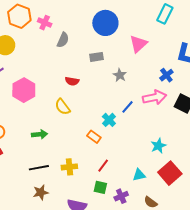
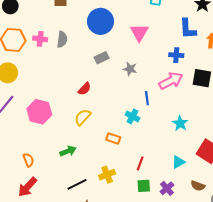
gray semicircle: (63, 40) -> (62, 39), moved
blue cross: (166, 75) -> (176, 55), turned -32
red semicircle: (72, 81) -> (84, 89), turned -40
yellow semicircle: (63, 107) -> (83, 117), turned 96
blue line: (127, 107) -> (147, 98), turned -32
orange rectangle: (94, 137) -> (113, 138), moved
cyan star: (158, 146) -> (180, 123), moved

